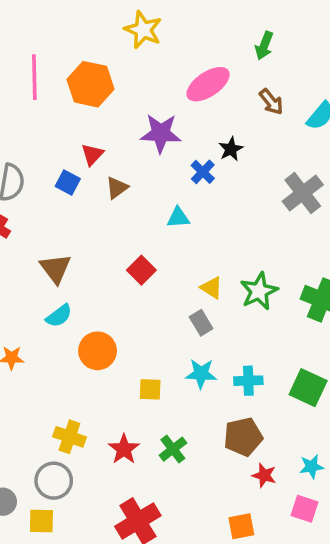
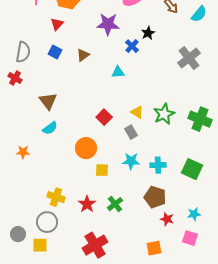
red triangle: (92, 154) -> (57, 24), moved
red square: (141, 270) -> (104, 117), moved
orange circle: (98, 351) -> (86, 148), moved
brown pentagon: (243, 437) -> (155, 197), turned 30

